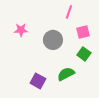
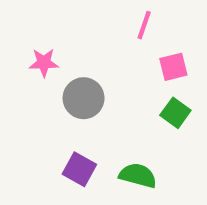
gray circle: (53, 40) -> (84, 98), moved
green semicircle: (66, 74) -> (138, 175), moved, turned 42

